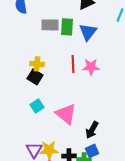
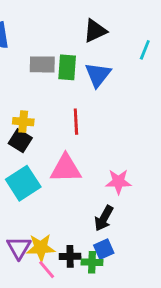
pink star: (91, 67) -> (118, 182), moved
cyan square: (37, 106) -> (23, 183), size x1.6
pink triangle: (66, 114) -> (66, 168), moved, turned -40

